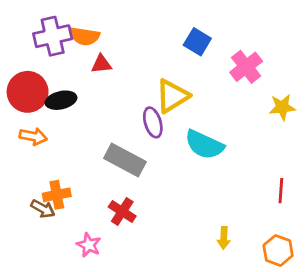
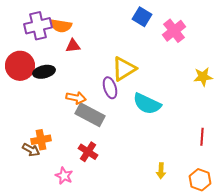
blue square: (197, 42) -> (142, 17), moved
pink cross: (246, 67) -> (174, 31), moved
orange arrow: (33, 136) -> (76, 98), moved

